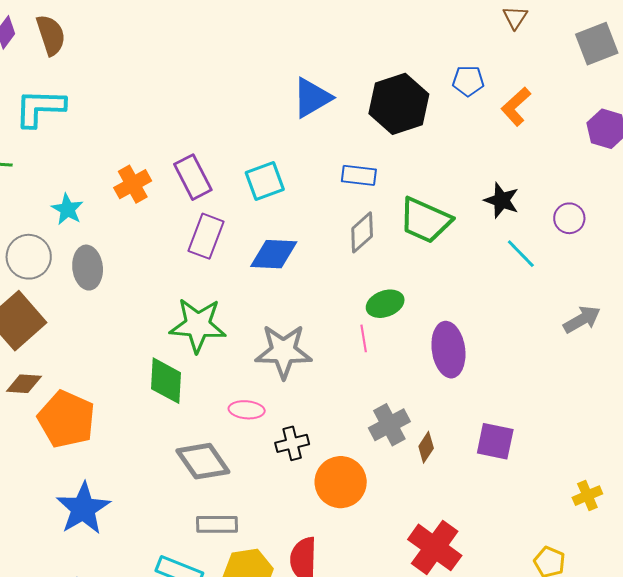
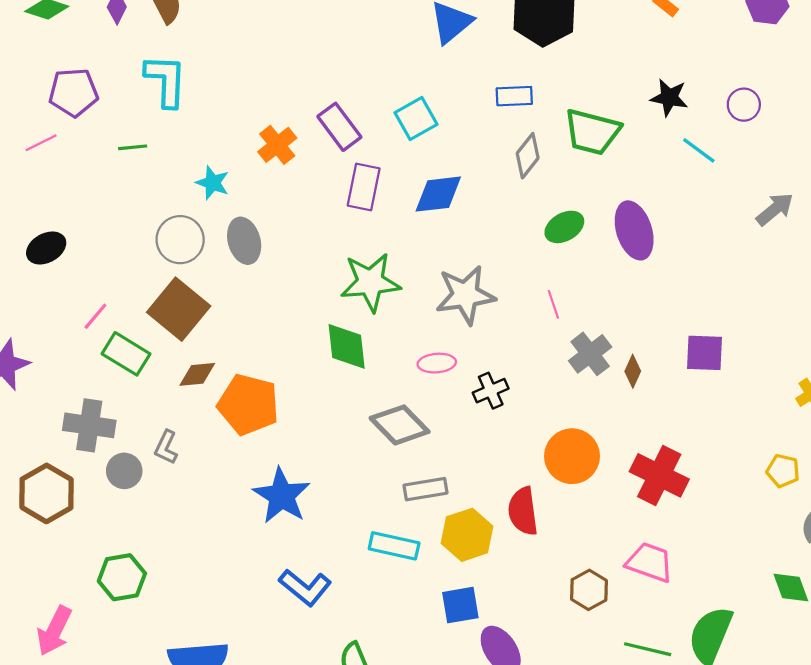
cyan L-shape: (40, 108) -> (166, 81), turned 100
pink line: (364, 338) -> (553, 304), moved
purple ellipse: (448, 350) -> (634, 230), moved
orange circle: (341, 482) -> (572, 456), moved

